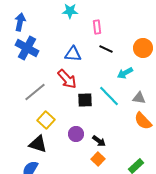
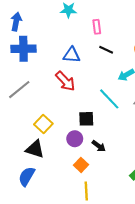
blue cross: (27, 48) -> (23, 49), turned -30
gray line: (35, 92) -> (19, 90), moved
black square: (85, 100) -> (86, 119), moved
orange square: (98, 159) -> (81, 165), moved

